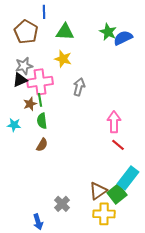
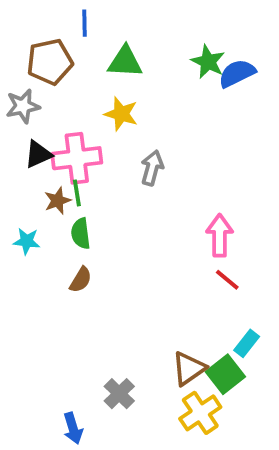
brown pentagon: (26, 32) -> (50, 62), turned 30
gray star: (24, 66) -> (23, 106), moved
cyan rectangle: (128, 178) -> (247, 343), size x0.6
yellow cross: (104, 214) -> (200, 413), turned -35

